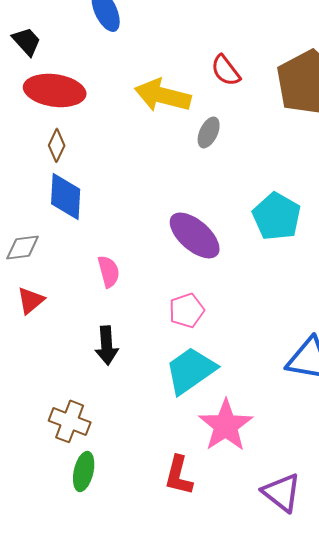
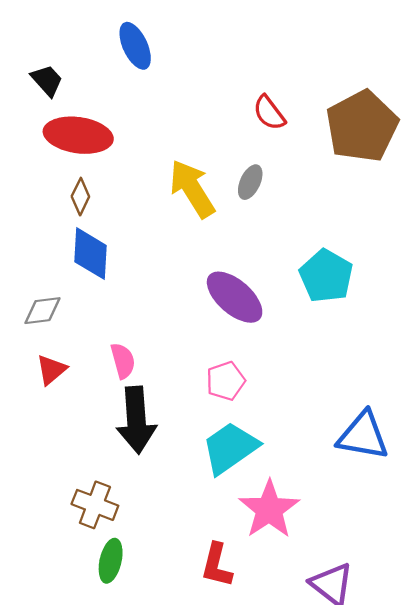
yellow arrow: (163, 95) -> (192, 189), moved, turned 44
pink semicircle: (109, 271) -> (123, 361), moved
black arrow: (107, 345) -> (136, 420), size x1.5

